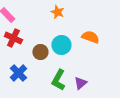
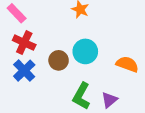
orange semicircle: (90, 37) -> (127, 64), moved
blue cross: (18, 73) -> (24, 71), moved

